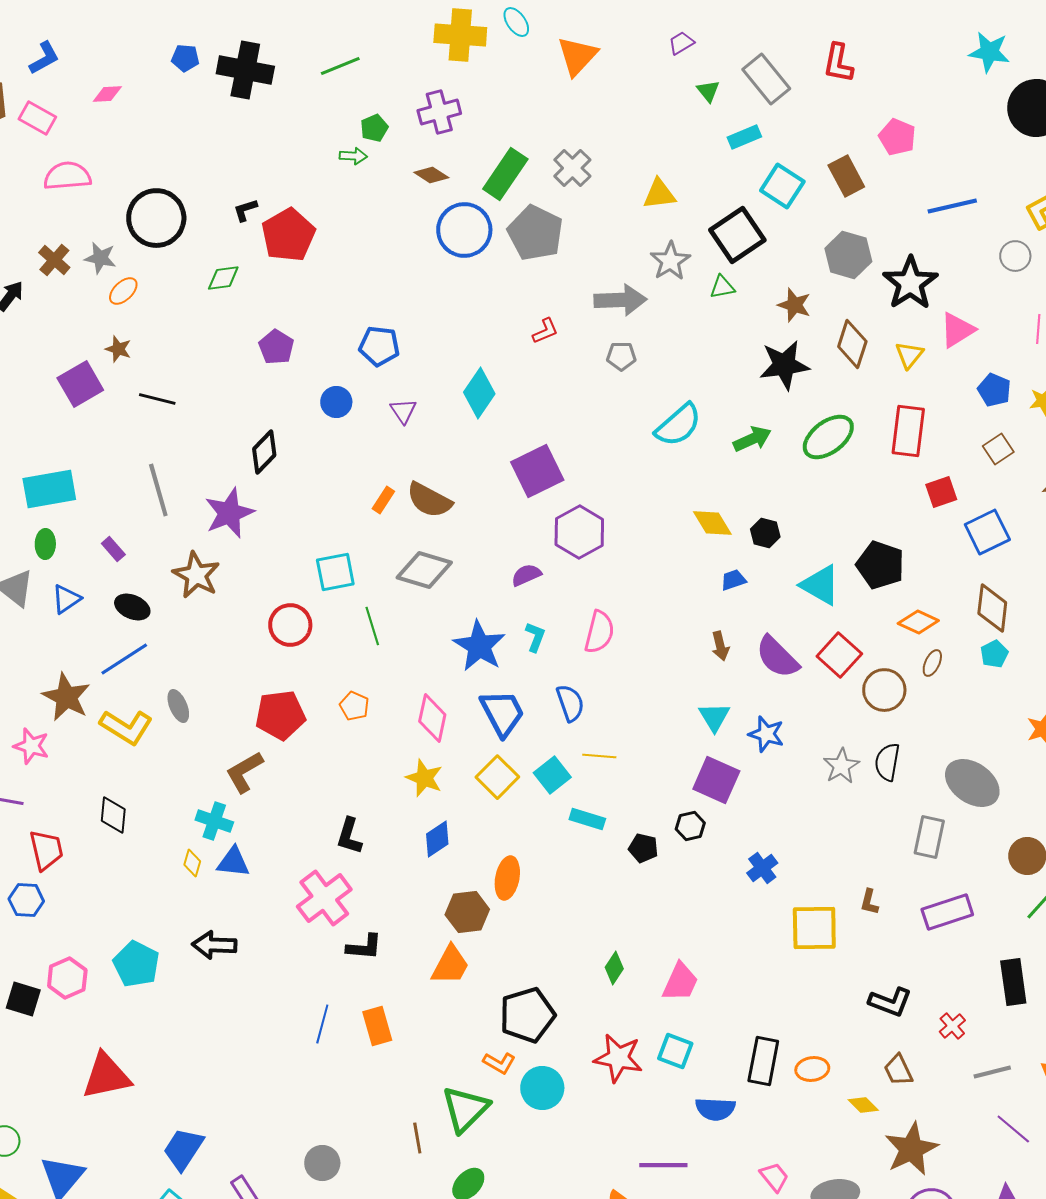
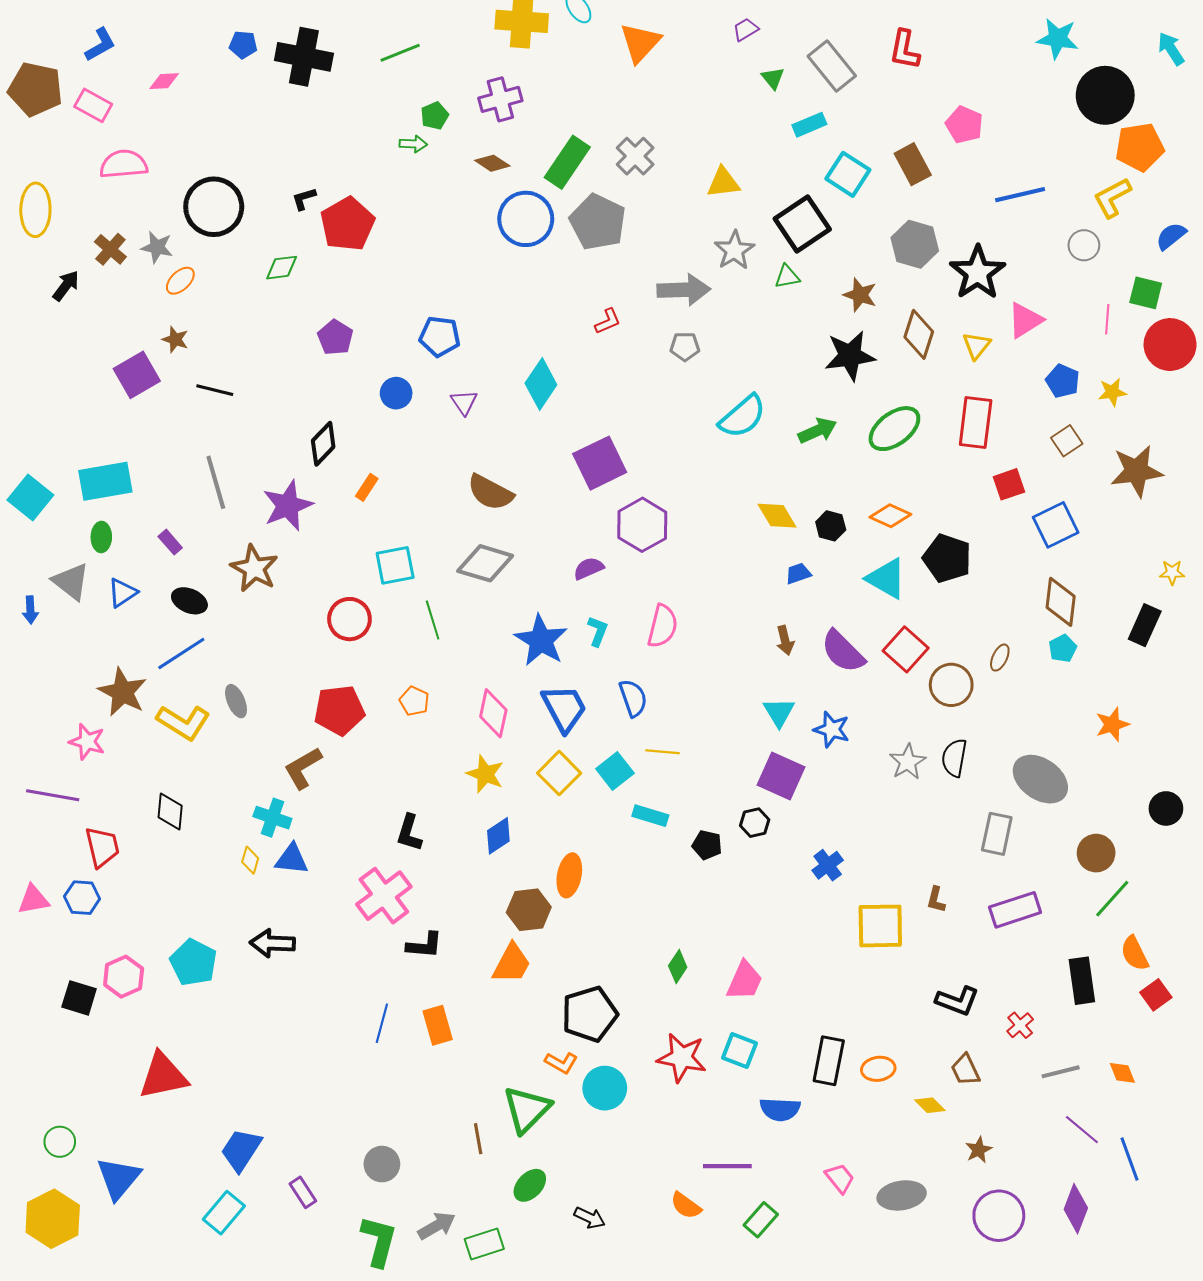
orange rectangle: (383, 500) -> (367, 487), moved
orange diamond: (918, 622) -> (890, 516), moved
brown star: (911, 1149) -> (979, 1150), size x0.5

